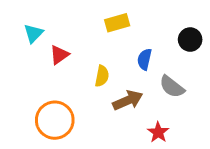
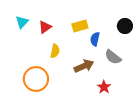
yellow rectangle: (117, 23) -> (80, 26), moved
red triangle: (59, 55) -> (45, 27), moved
yellow semicircle: (102, 76) -> (55, 51), moved

